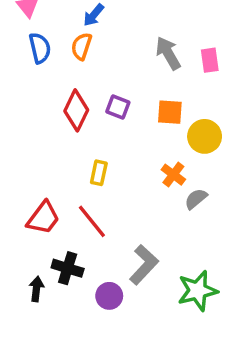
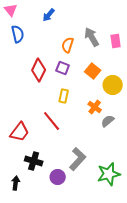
orange semicircle: (81, 46) -> (68, 45), moved
orange square: (170, 112) -> (93, 71), turned 35
yellow rectangle: (99, 173) -> (64, 96), moved
red line: (92, 221) -> (52, 121), moved
black arrow: (36, 289) -> (16, 183), moved

